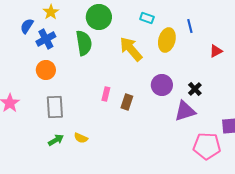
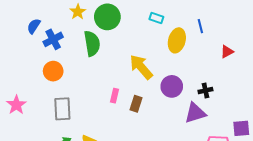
yellow star: (51, 12) -> (78, 12), moved
yellow arrow: (131, 49) -> (141, 67), moved
black cross: (195, 89) -> (205, 91), turned 32

